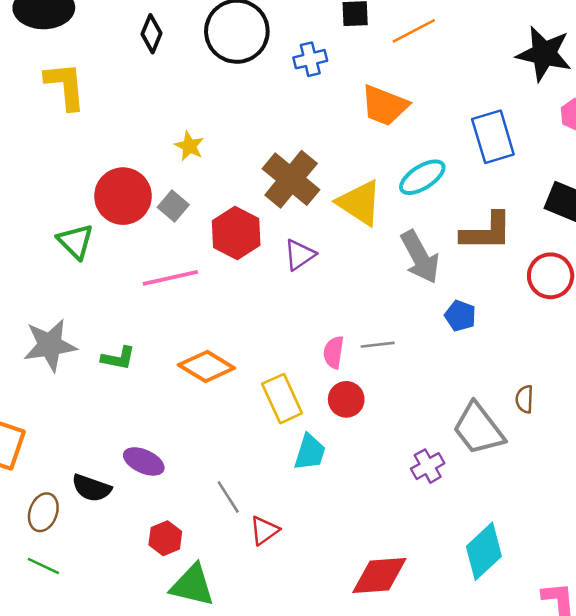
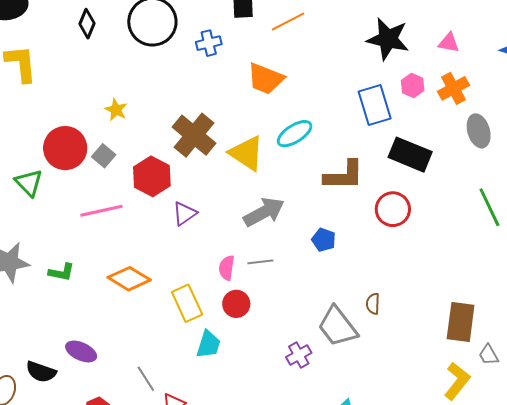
blue rectangle: (493, 137) -> (375, 105), moved
purple triangle: (300, 255) -> (185, 214), moved
gray arrow: (420, 257) -> (264, 212), moved, turned -90

